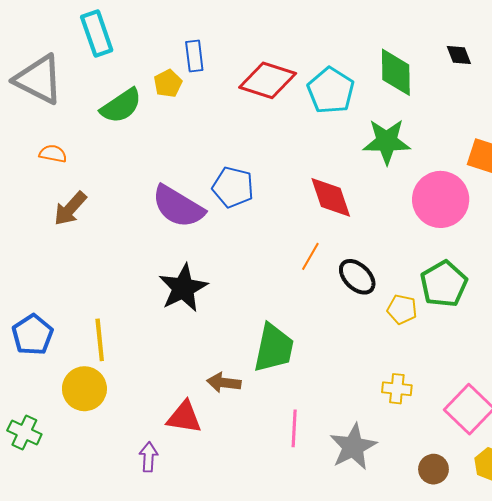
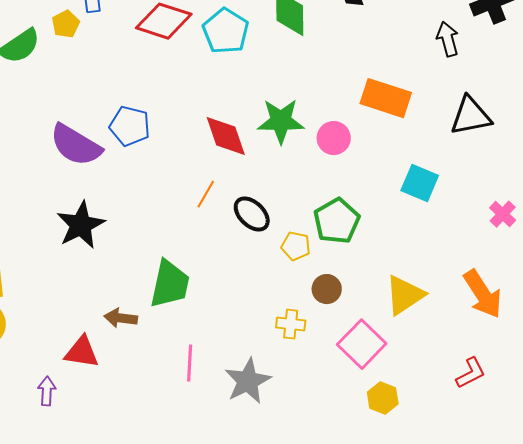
green star: (387, 141) -> (281, 121), moved
pink circle: (441, 199) -> (334, 138), size x0.6
brown circle: (433, 469) -> (327, 289), moved

